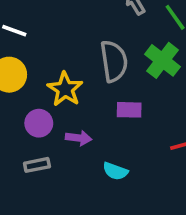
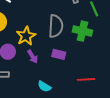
green cross: (163, 60) -> (82, 31), turned -36
purple arrow: (79, 138) -> (33, 57), moved, turned 40

